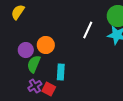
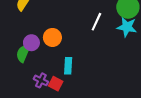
green semicircle: (34, 64) -> (23, 53), moved
purple cross: (35, 86) -> (41, 80), turned -32

